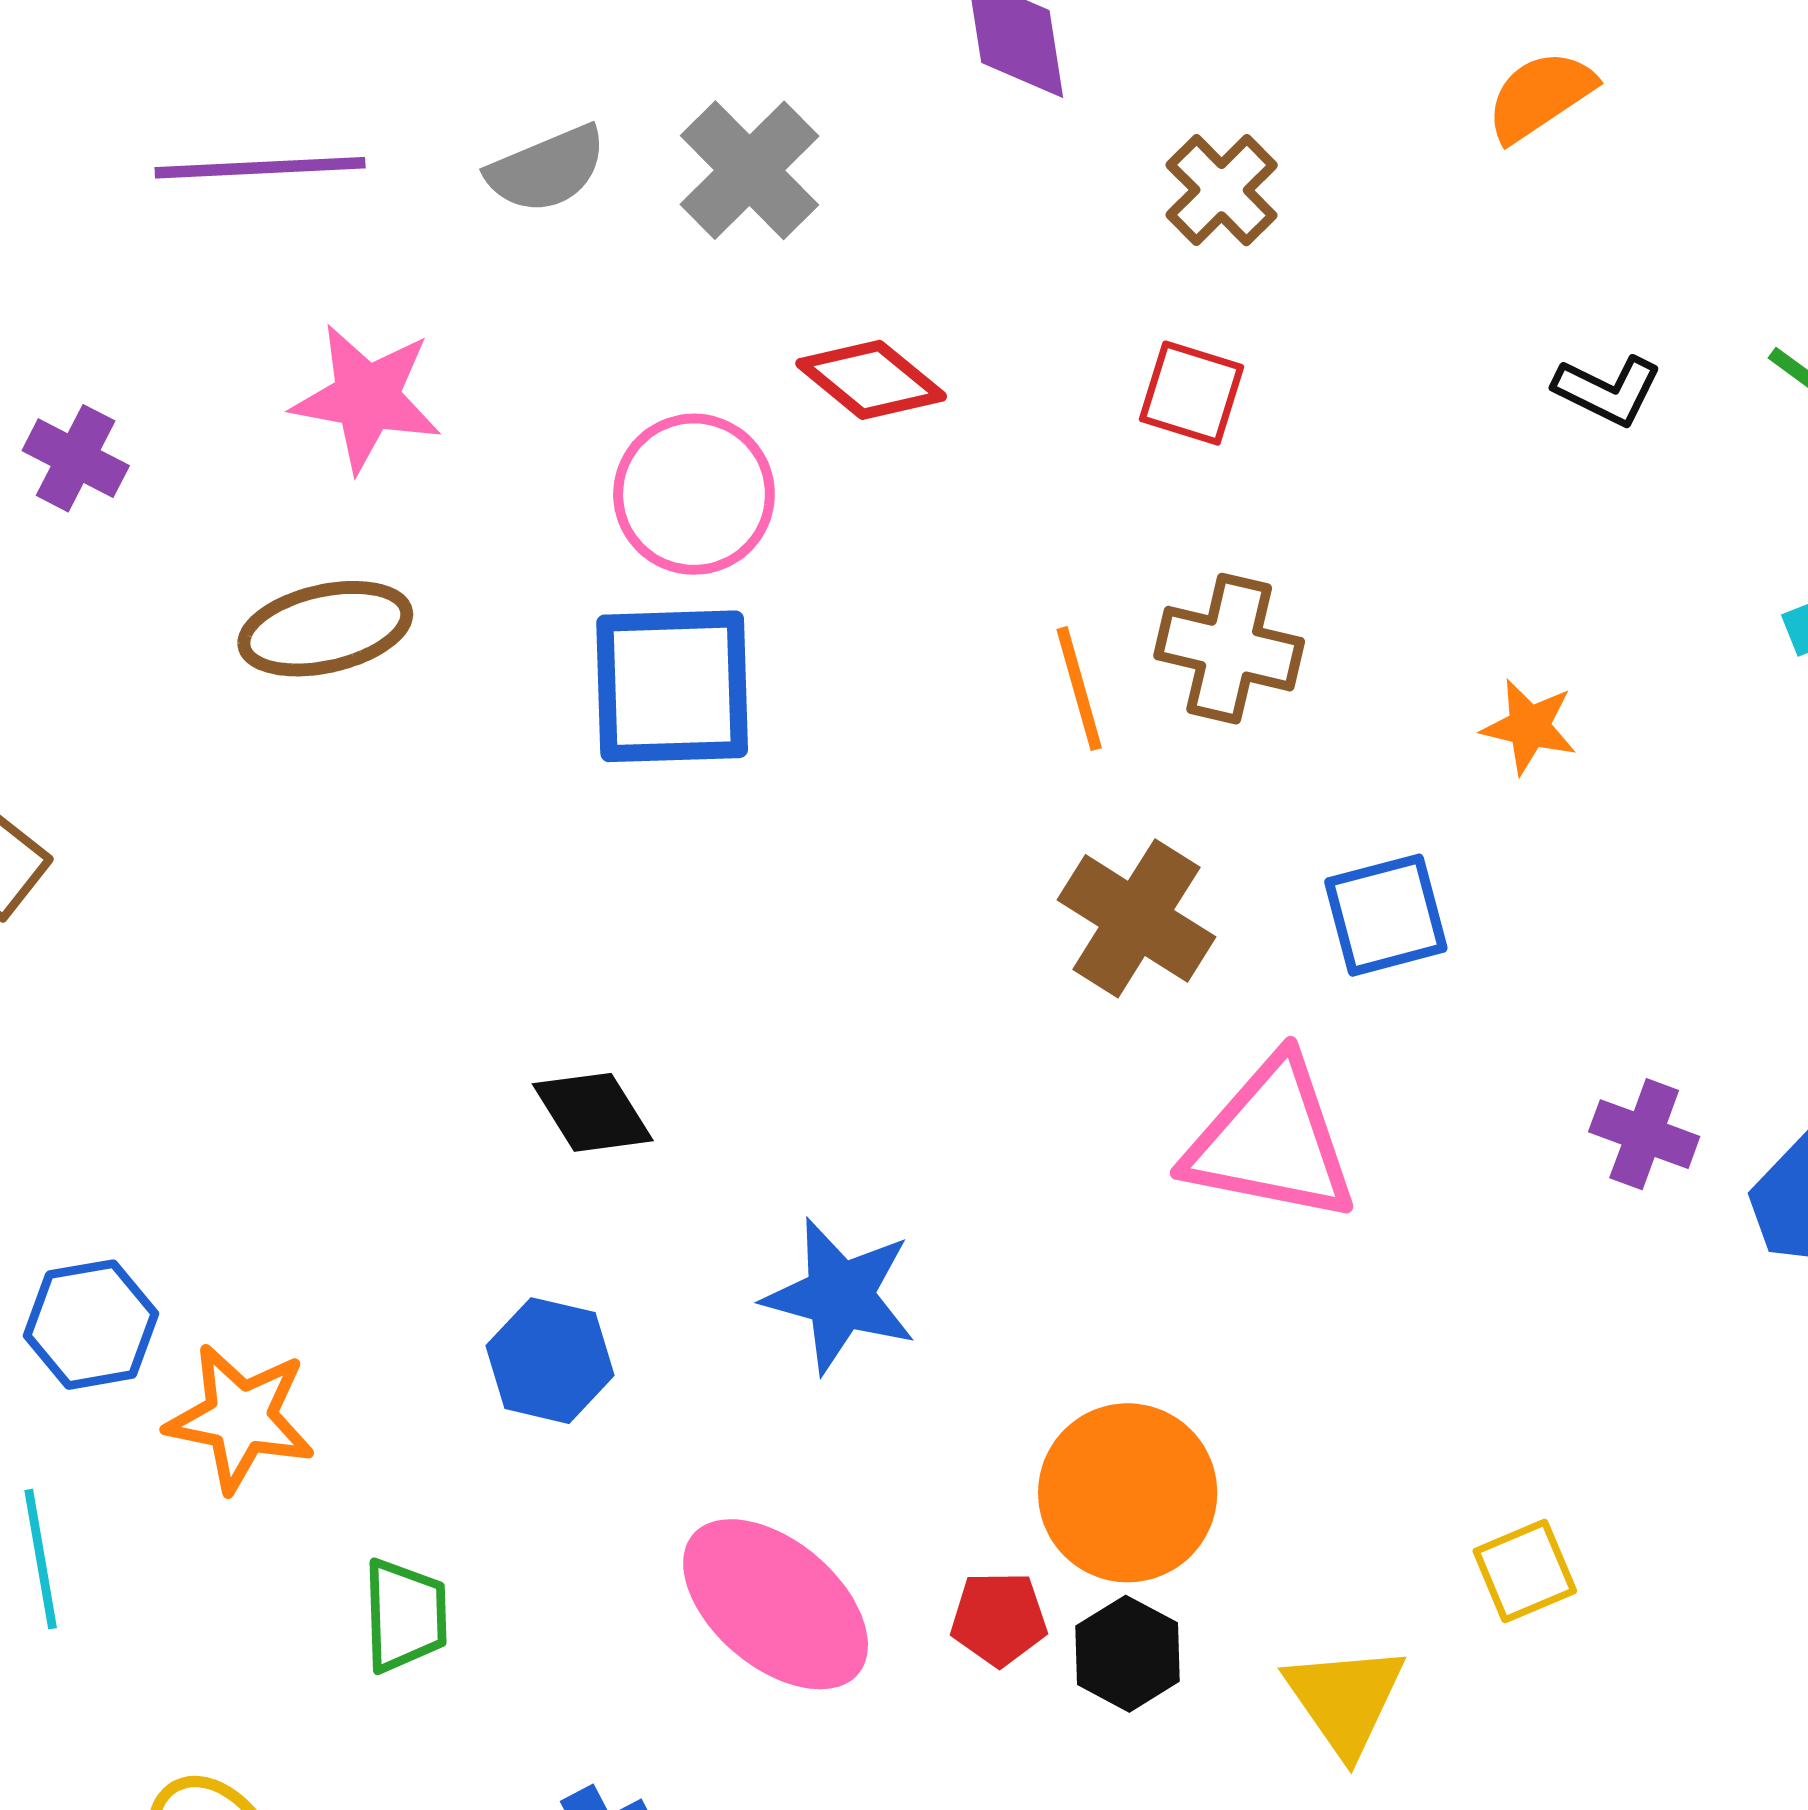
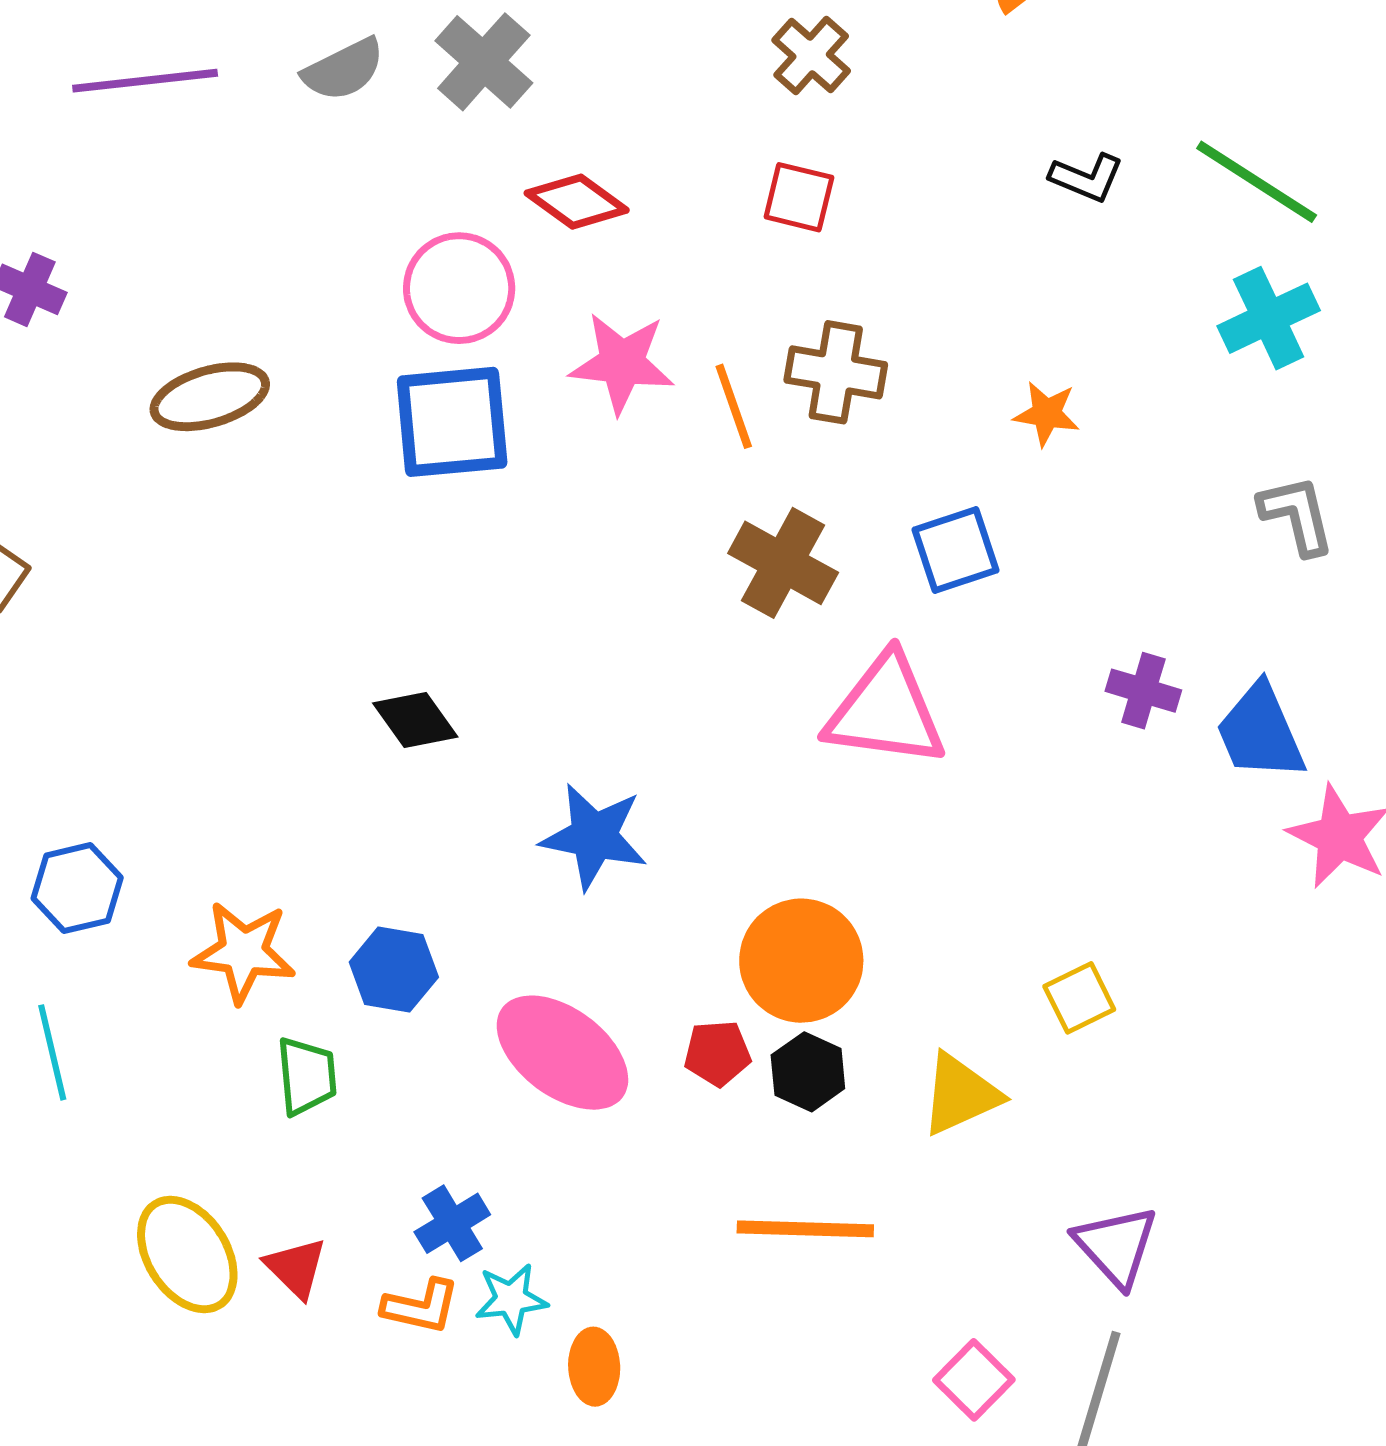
pink star: (367, 398) -> (622, 363), moved
blue hexagon: (550, 1361) -> (394, 970), moved
orange star: (240, 1418) -> (243, 952), moved
yellow triangle: (1345, 1700) -> (960, 1094), turned 44

